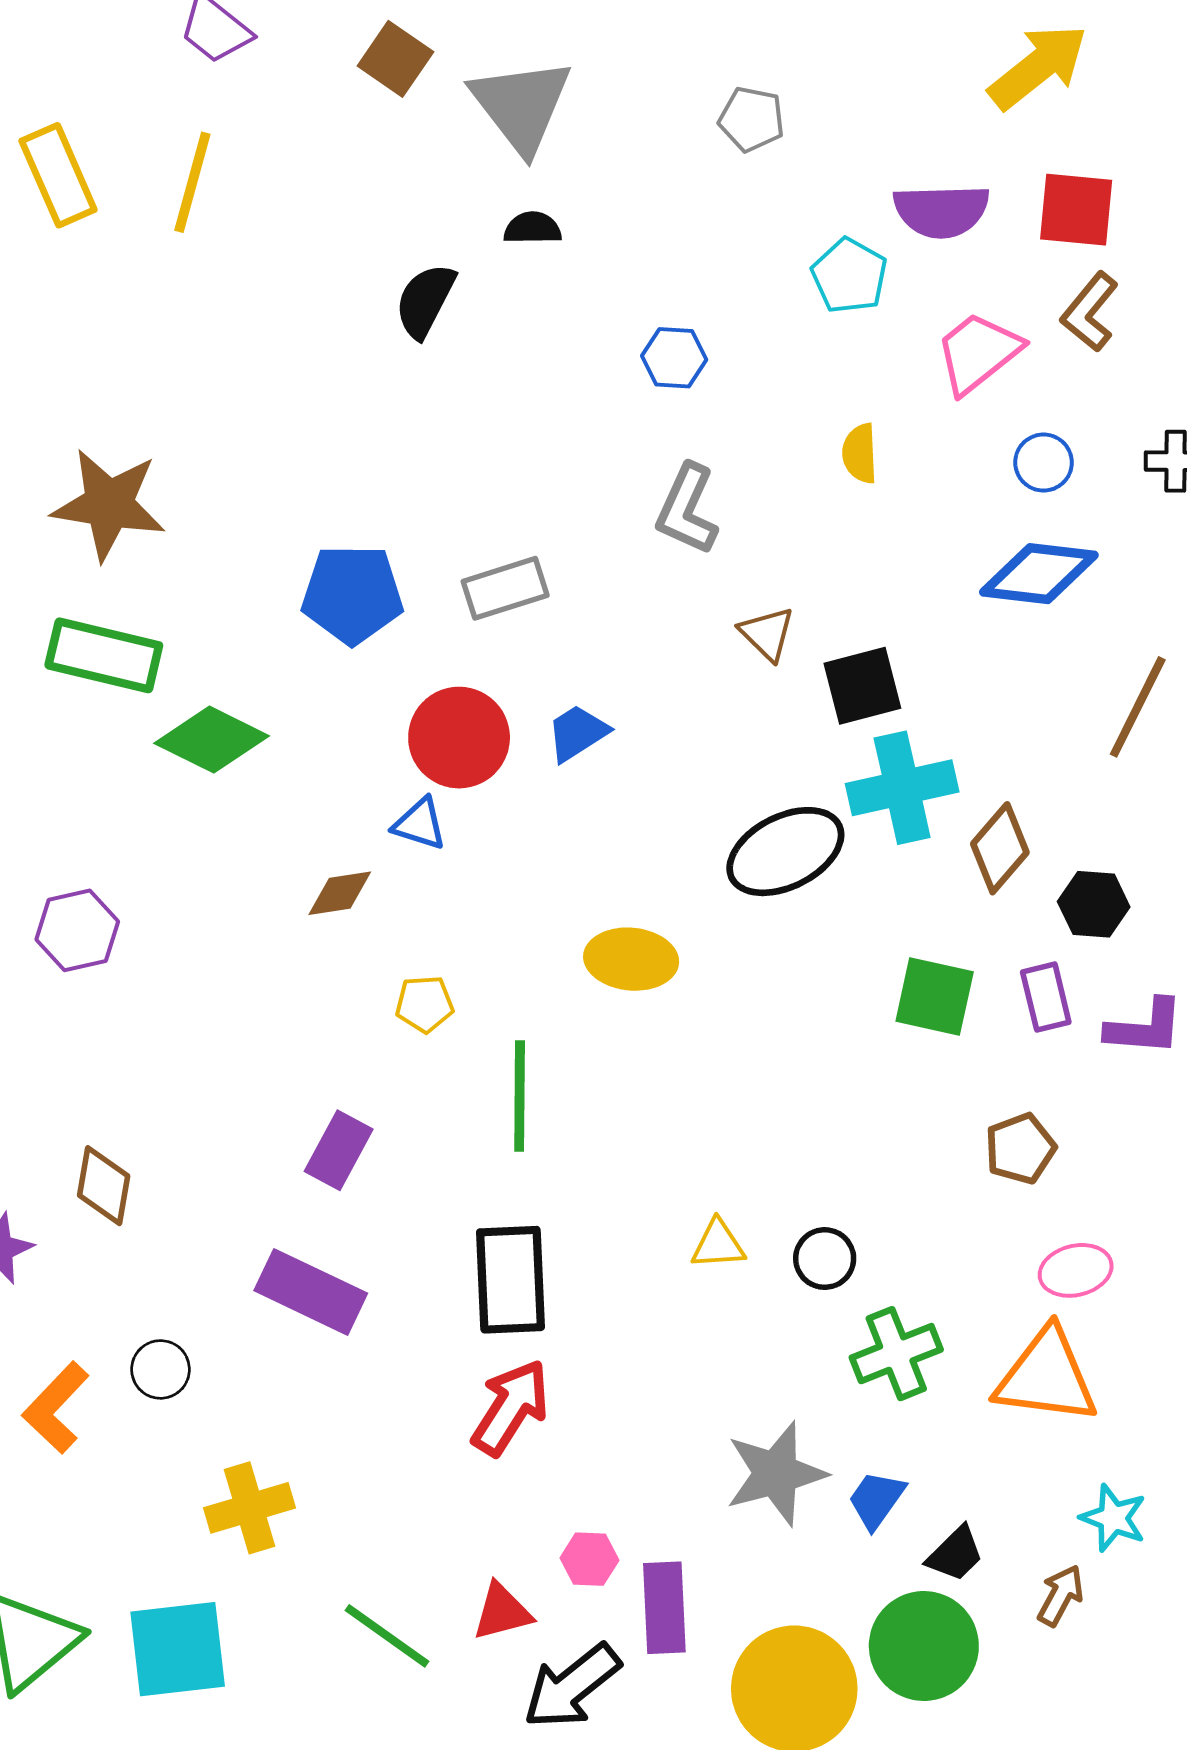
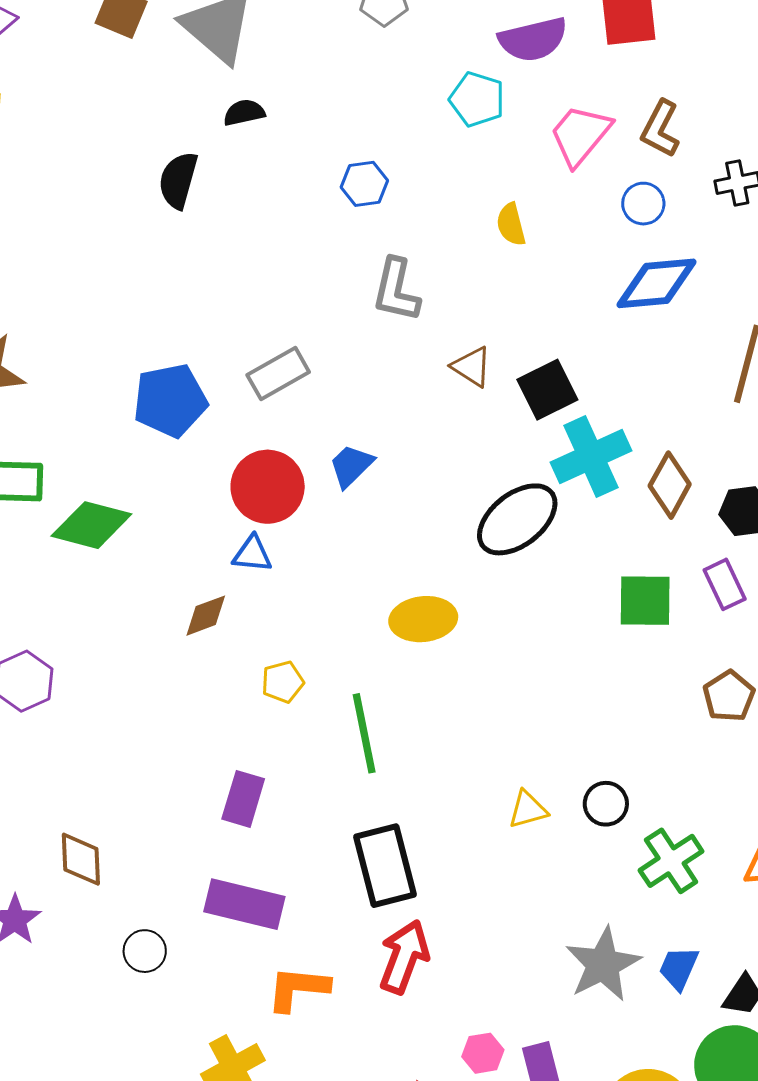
brown L-shape: (1090, 312) -> (660, 129), moved
black circle: (160, 1369) -> (145, 951), moved
orange L-shape: (56, 1408) -> (298, 989), moved, turned 64

